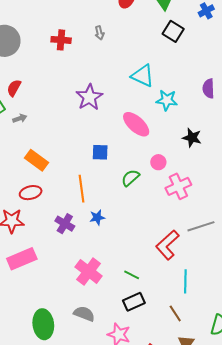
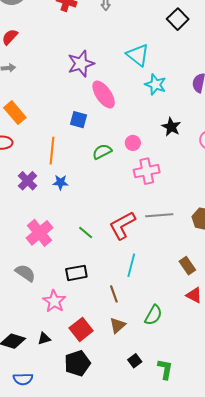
pink ellipse: (136, 124) -> (104, 94), moved
green line: (132, 275) -> (86, 233), moved

